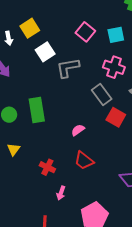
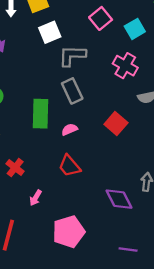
cyan square: (116, 35) -> (135, 29), turned -30
gray rectangle: (102, 95) -> (72, 91), moved
green rectangle: (37, 110) -> (40, 114), moved
red cross: (47, 167) -> (15, 168), moved

